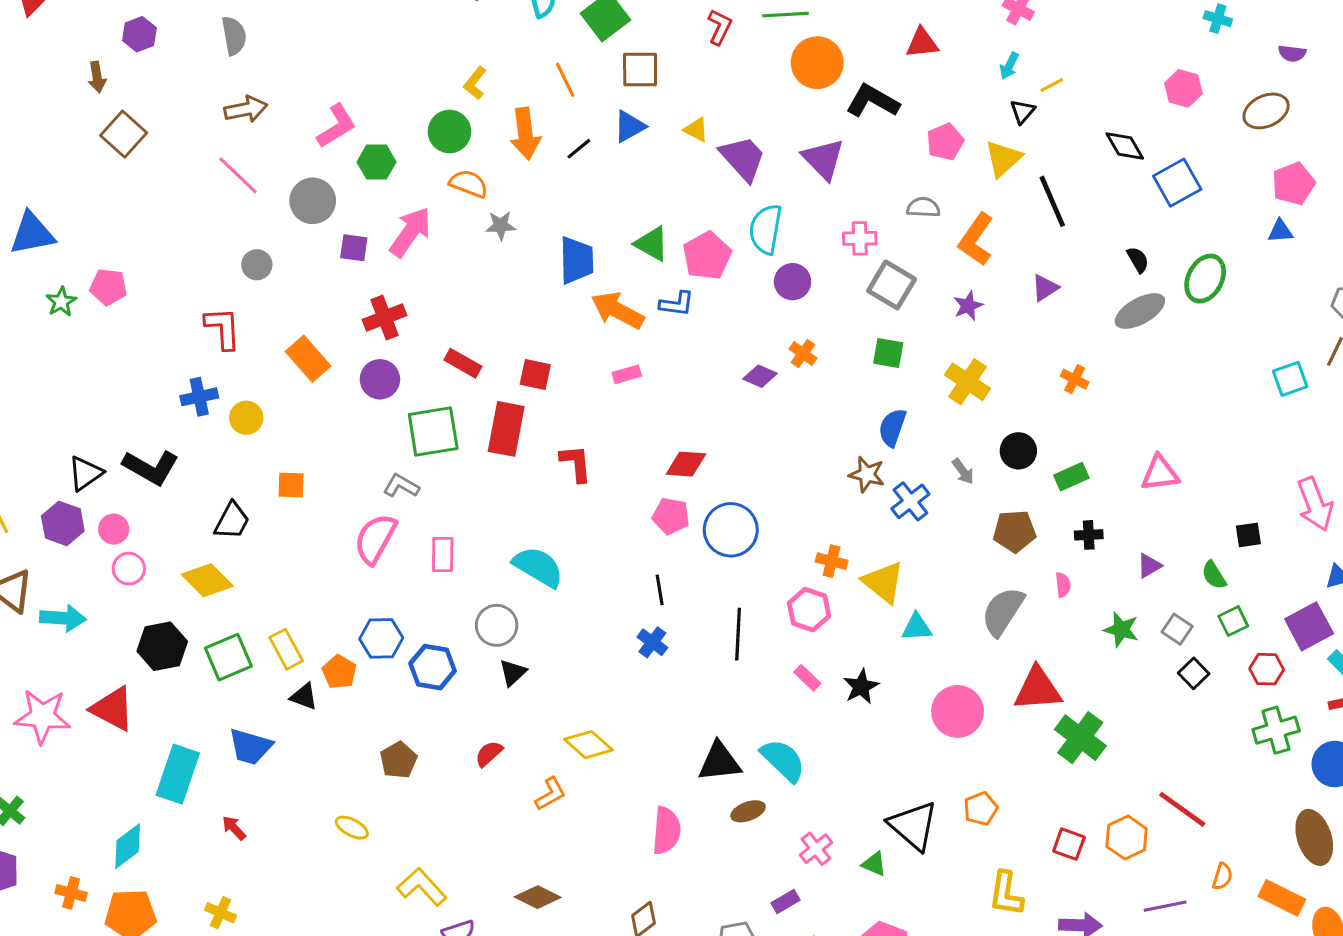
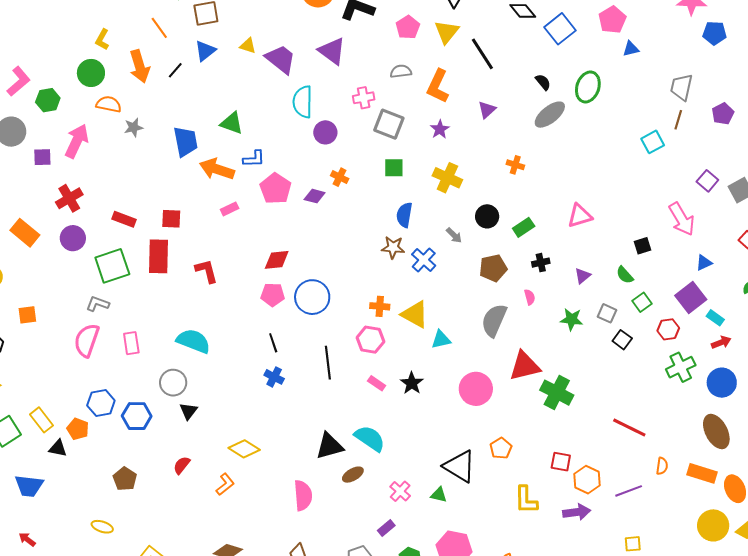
pink pentagon: (1293, 184) -> (612, 20), moved
pink pentagon: (707, 256) -> (275, 189), moved
orange hexagon: (1127, 838) -> (587, 480), moved

